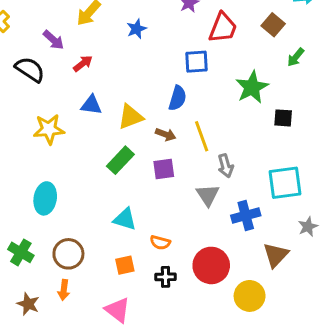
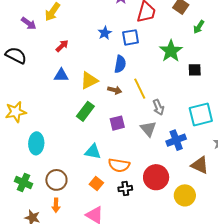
blue star: (137, 29) -> (105, 33), moved
purple arrow: (53, 40) -> (29, 23), moved
red arrow: (83, 63) -> (62, 46), moved
yellow star: (49, 129) -> (16, 112), moved
purple square: (164, 169) -> (117, 123), moved
orange semicircle: (160, 243) -> (119, 165), size x1.5
brown triangle: (276, 255) -> (200, 165), turned -42
orange square: (125, 265) -> (96, 183), turned -32

